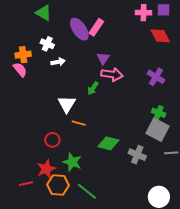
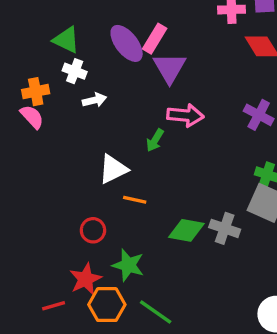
green triangle: (44, 13) -> (66, 40), moved
purple triangle: (103, 58) -> (170, 68), moved, size x1.5
white triangle: (67, 104) -> (113, 169), turned 36
gray cross: (137, 155) -> (225, 228), moved

